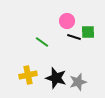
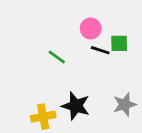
yellow cross: (28, 75) -> (43, 117), moved
gray star: (78, 82) -> (125, 104), moved

